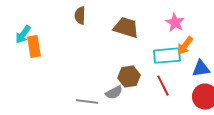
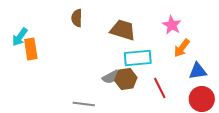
cyan rectangle: (167, 56) -> (138, 58), moved
gray semicircle: (114, 93) -> (111, 77), moved

